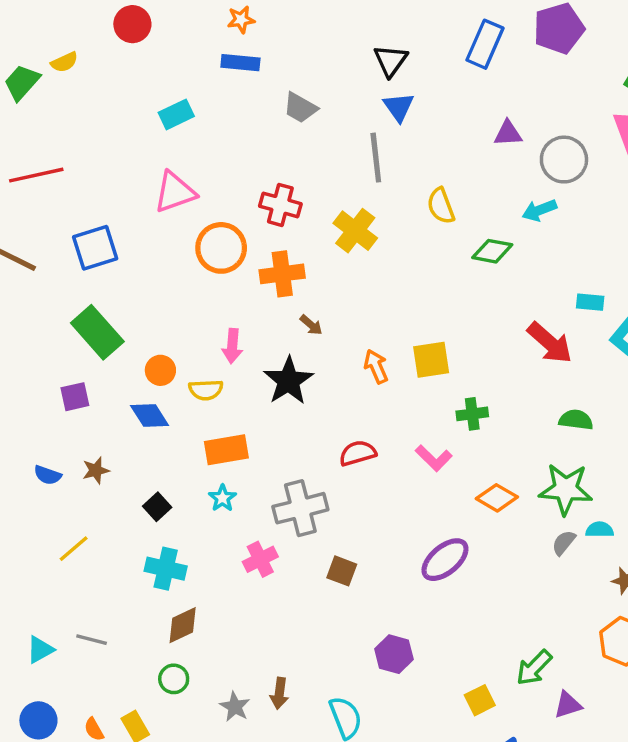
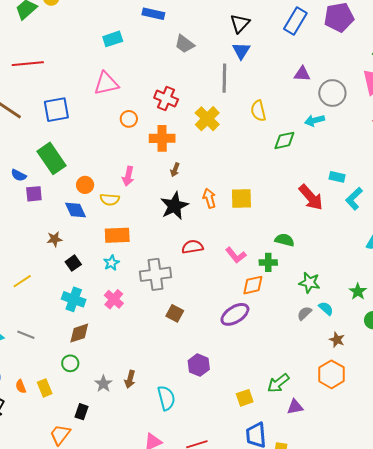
orange circle: (221, 248) -> (129, 119), size x0.6
green diamond: (492, 251) -> (284, 140), turned -30
brown arrow: (311, 325) -> (175, 170), turned 64
black star: (288, 381) -> (174, 206), moved
green cross: (472, 414) -> (268, 262), moved
green semicircle: (576, 420) -> (285, 240), moved
brown star: (96, 470) -> (55, 239), moved
blue semicircle: (48, 475) -> (19, 175), moved
green star: (566, 489) -> (309, 283), size x0.7
orange diamond: (497, 498) -> (253, 285), moved, turned -50
cyan semicircle: (600, 530) -> (326, 308), turned 35
pink cross: (260, 559) -> (114, 299), moved, turned -30

